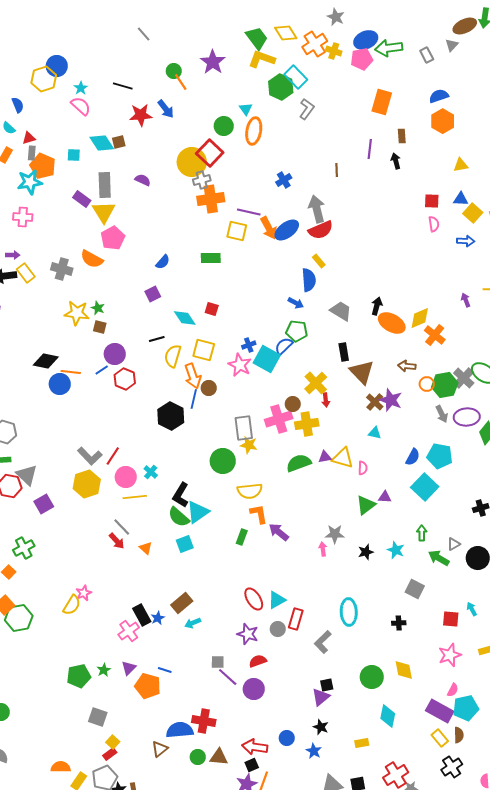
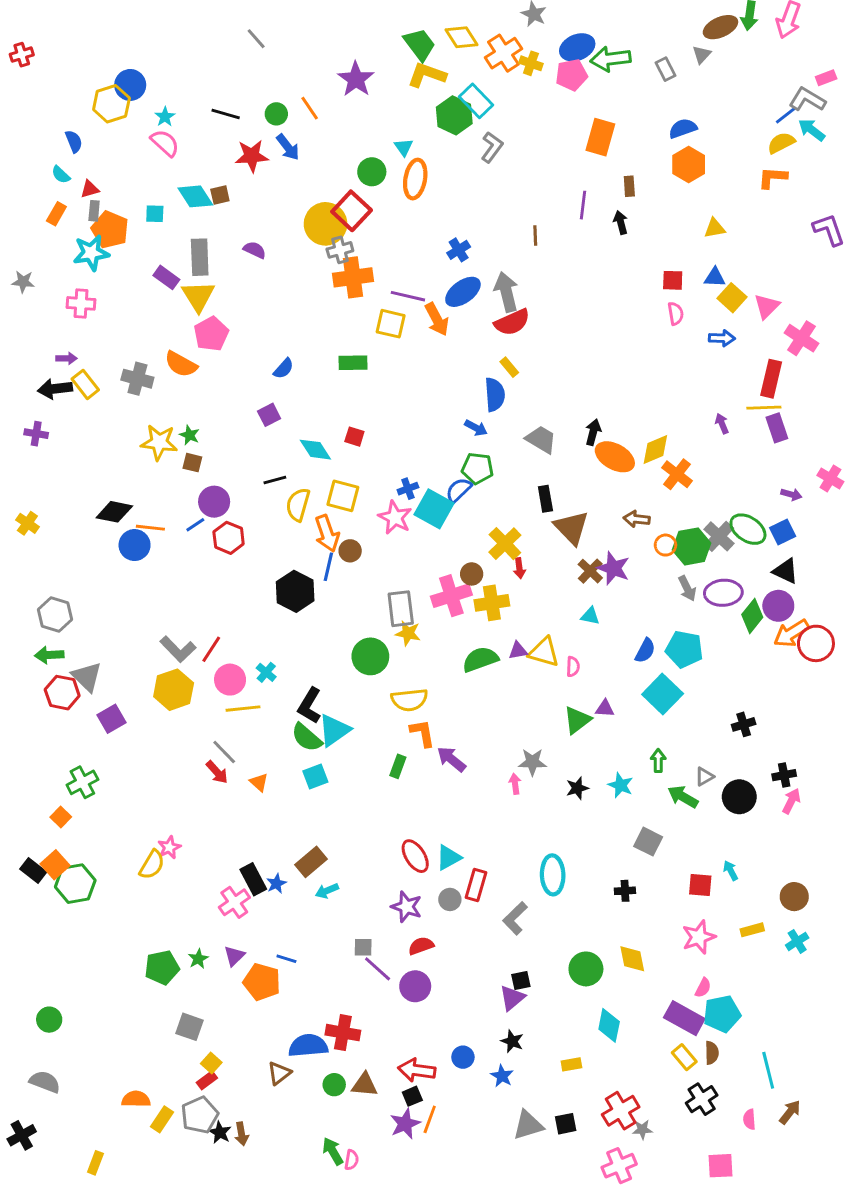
green circle: (174, 71) -> (276, 114), moved
blue ellipse: (287, 230) -> (463, 292), moved

